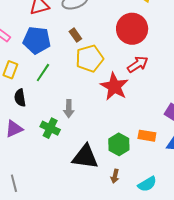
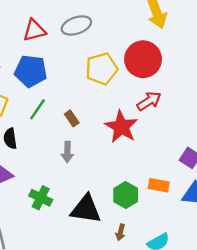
brown rectangle: (75, 35) -> (72, 118), moved
yellow pentagon: (90, 58) -> (102, 69), moved
green cross: (50, 128) -> (41, 198), moved

